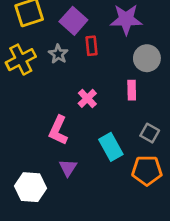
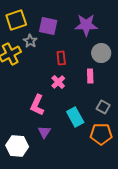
purple square: (73, 21) -> (48, 26), turned -30
red rectangle: (91, 46) -> (61, 58), moved
gray star: (58, 54) -> (30, 41), moved

